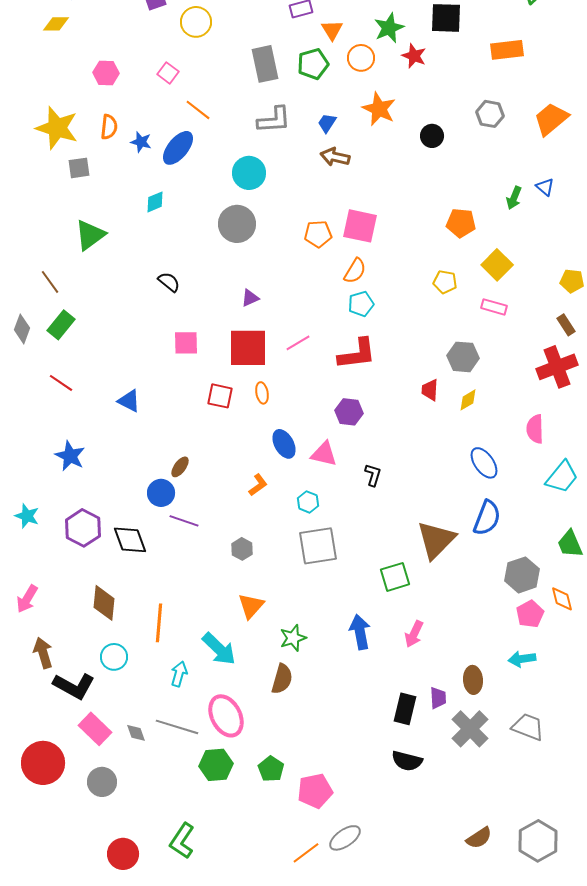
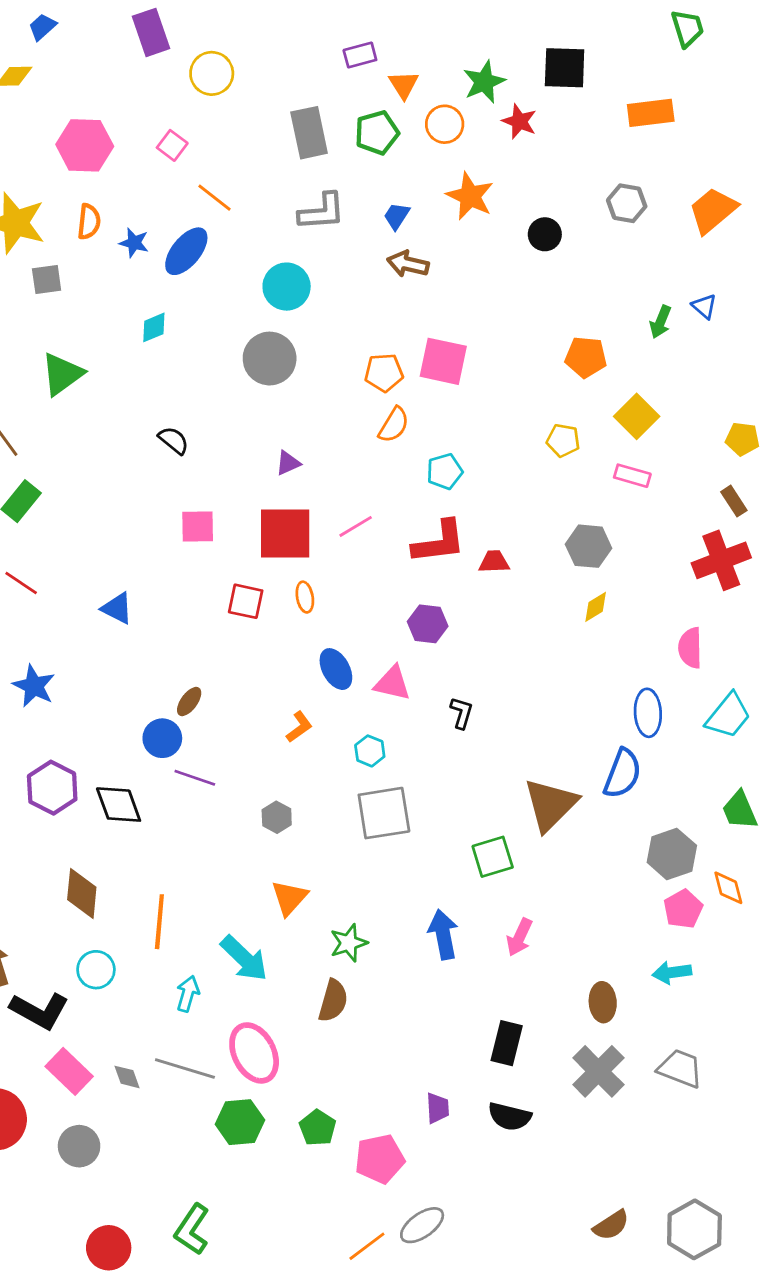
pink hexagon: (106, 73) -> (85, 145), size x1.5
orange semicircle: (355, 271) -> (394, 425), moved
red trapezoid: (430, 390) -> (494, 562), moved, turned 85
blue ellipse: (484, 463) -> (648, 713), moved, turned 32
purple trapezoid: (438, 698) -> (438, 1108), moved

